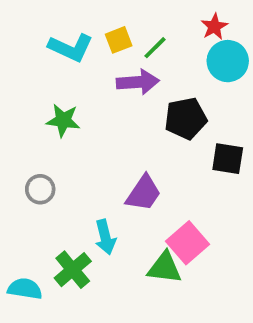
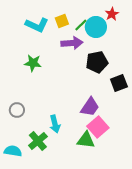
cyan circle: (228, 61) -> (96, 27), moved
black square: (228, 159) -> (119, 83), turned -30
gray circle: (40, 189) -> (17, 110), moved
purple trapezoid: (144, 193) -> (90, 107), moved

